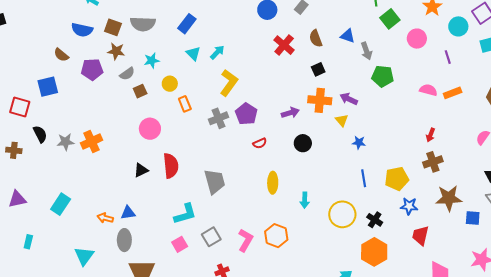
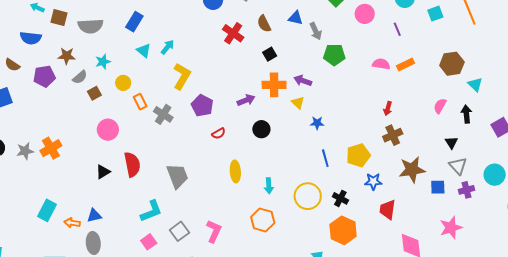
brown square: (113, 27) -> (59, 18), moved
gray cross: (219, 118) -> (163, 114), moved, turned -30
cyan rectangle: (61, 204) -> (47, 210), moved
orange hexagon: (276, 236) -> (263, 220), moved

